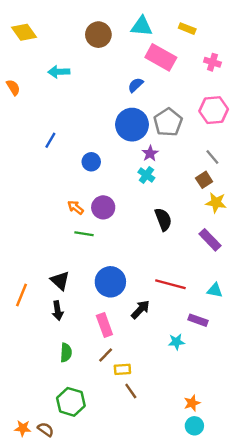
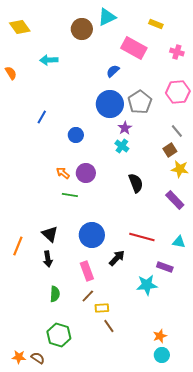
cyan triangle: (142, 26) -> (107, 17), moved, turned -30
cyan star: (176, 342) -> (147, 285), size x1.5

